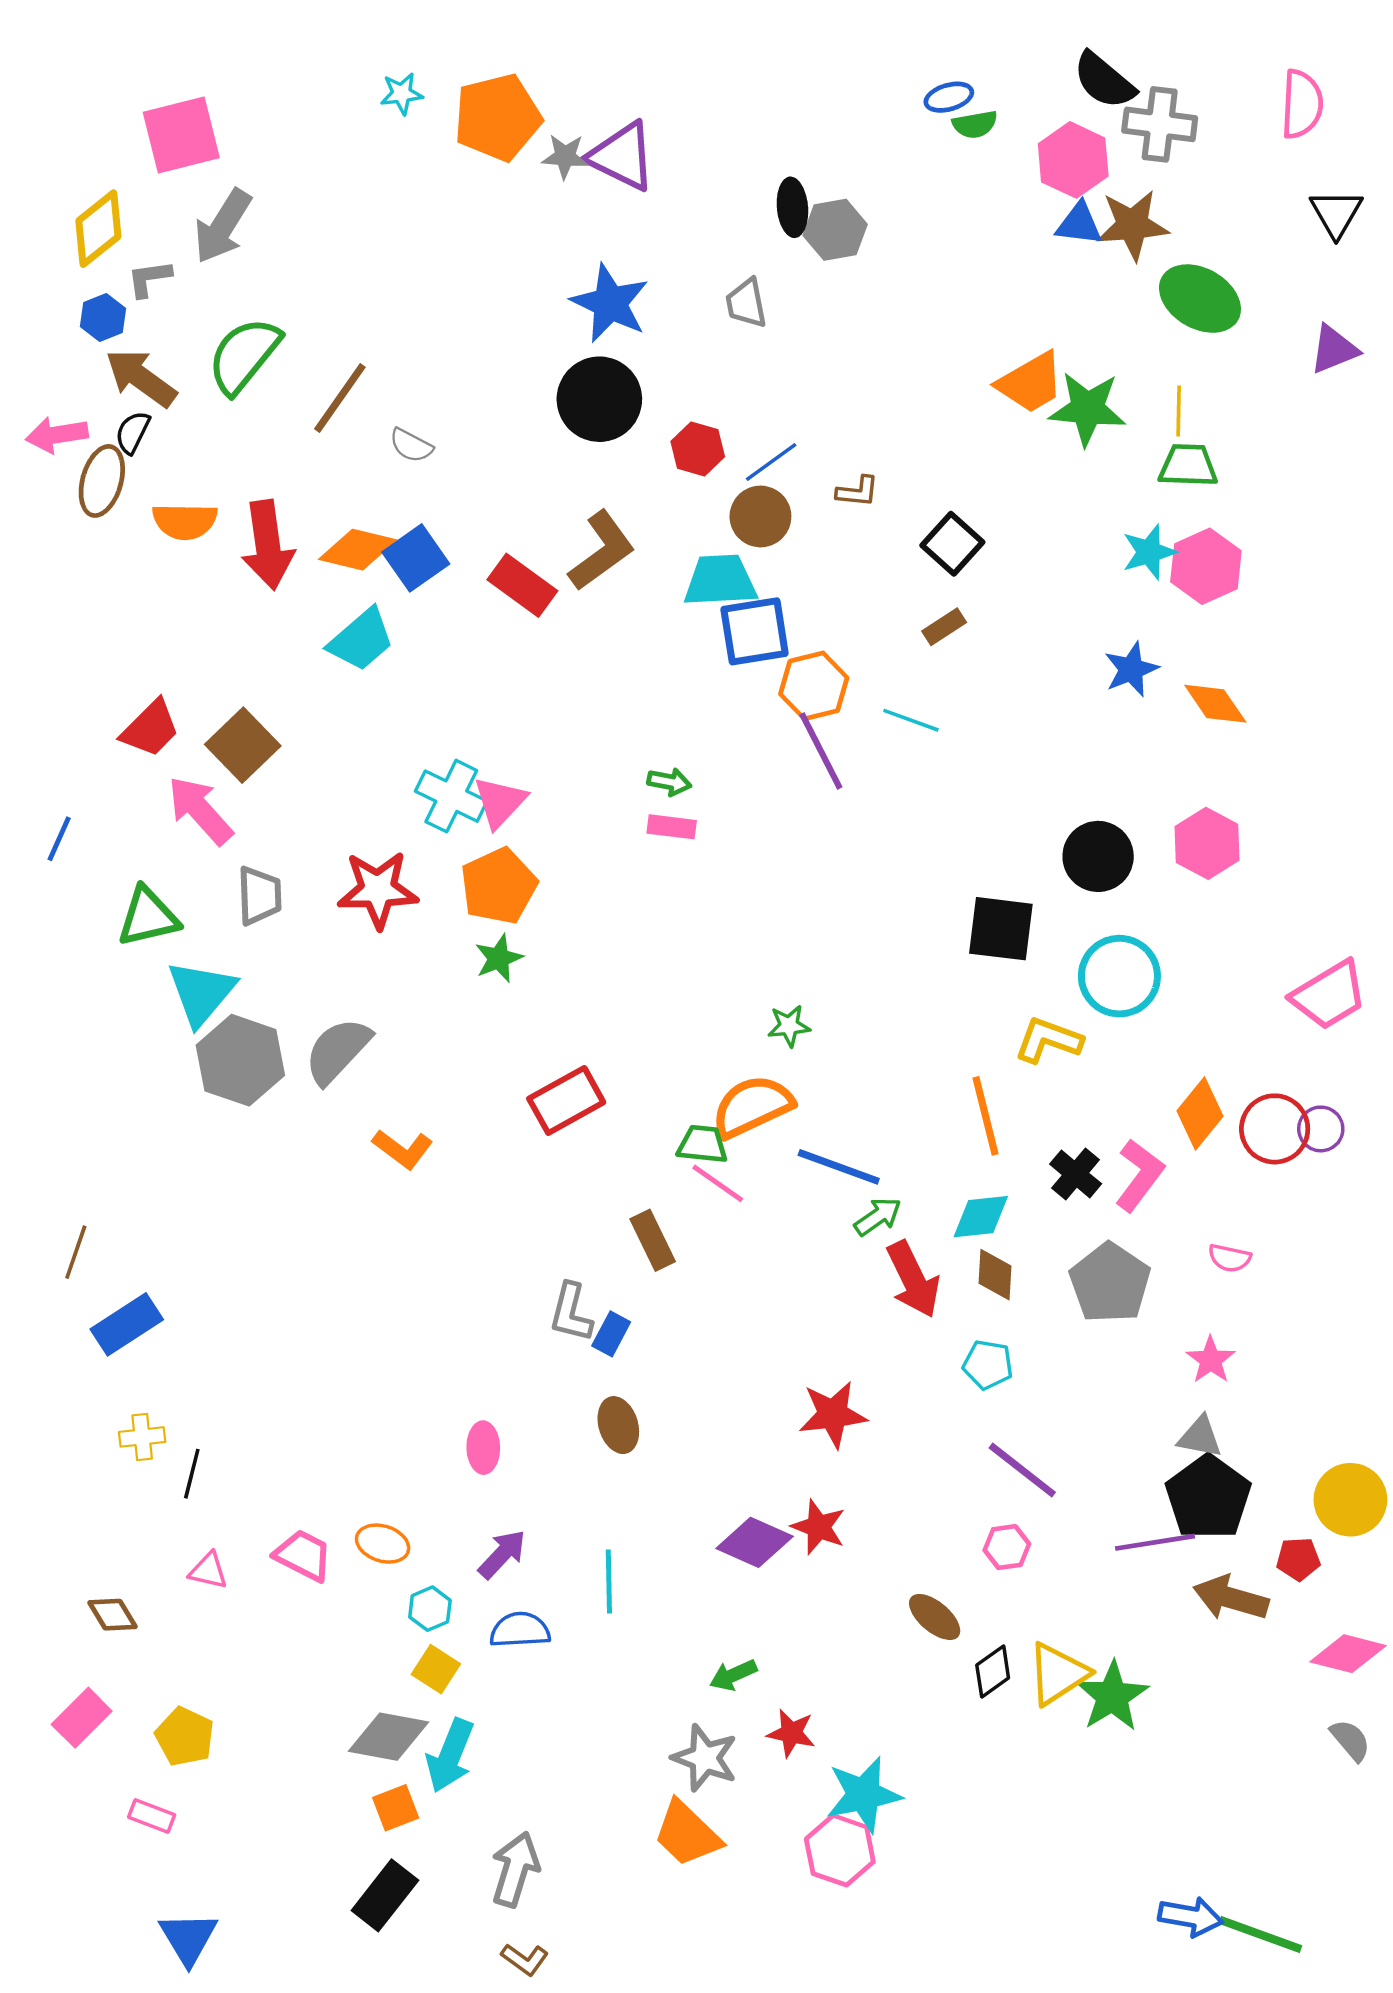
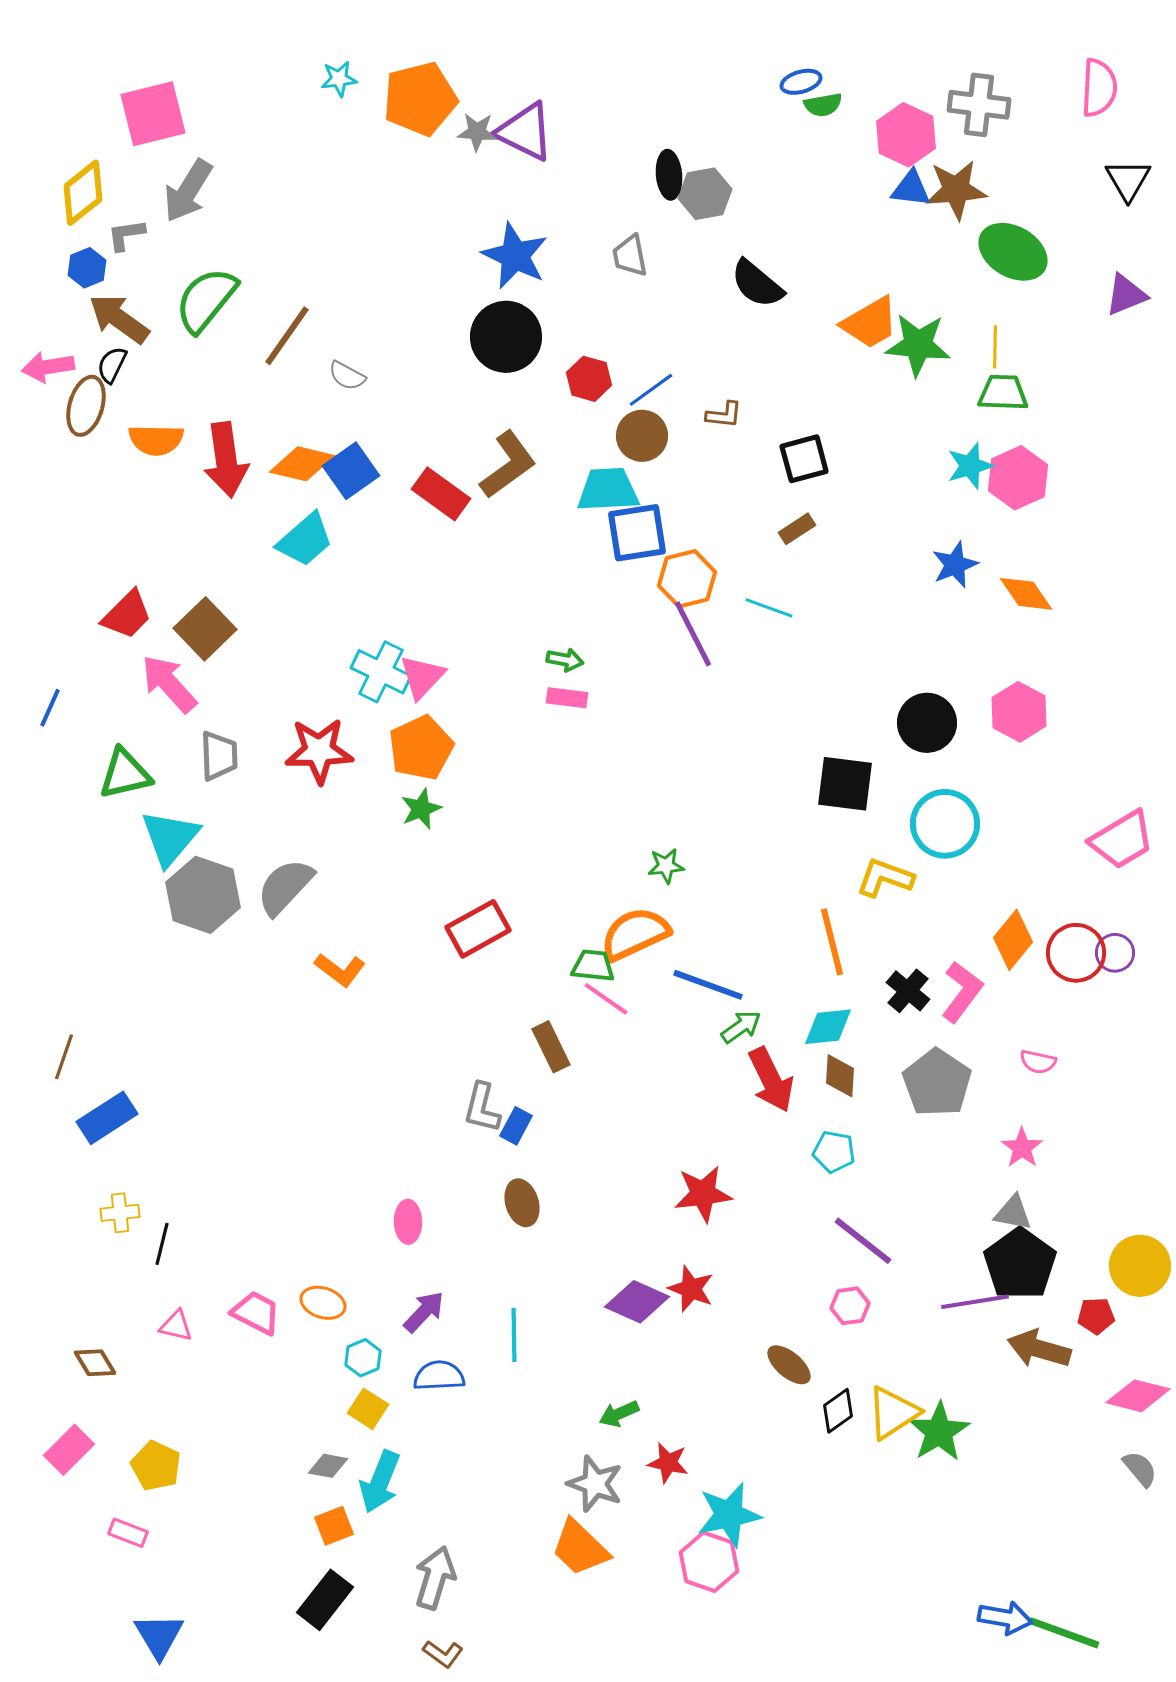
black semicircle: (1104, 81) -> (757, 284), moved
black square: (952, 544) -> (804, 459), turned 33
gray diamond: (389, 1737) -> (328, 1466), size x0.6

